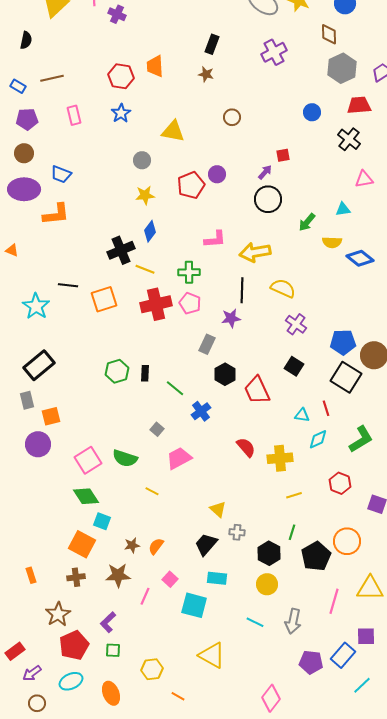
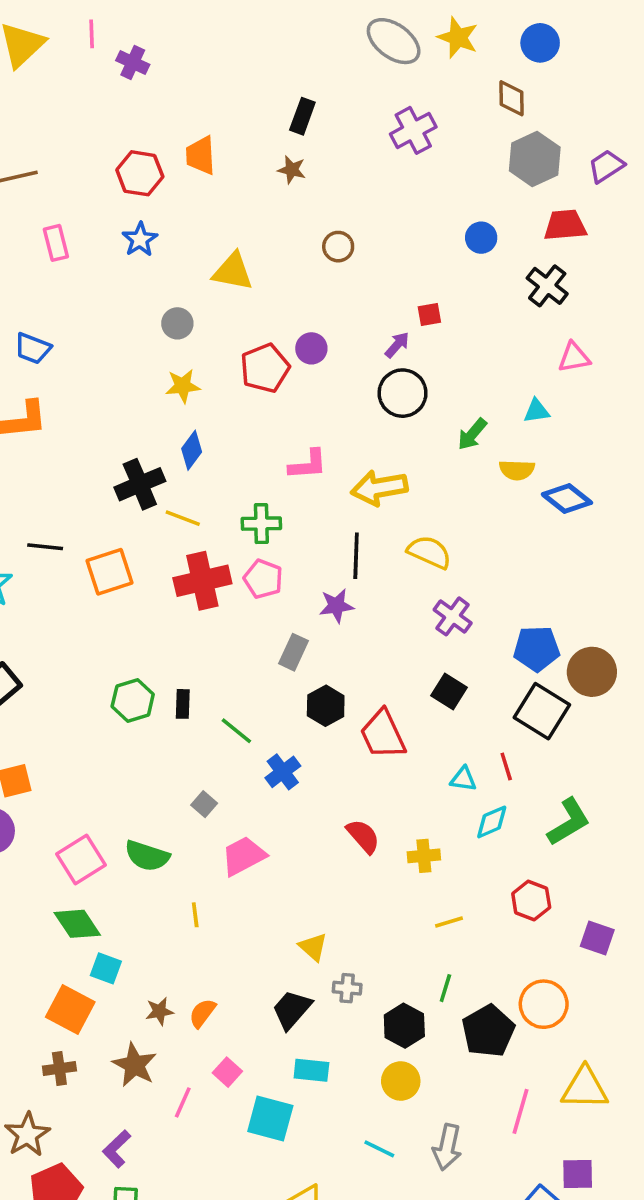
yellow cross: (280, 458) -> (424, 856), size x0.7
yellow line: (152, 491) -> (195, 915), turned 56
brown star: (118, 575) -> (134, 1065), turned 30

